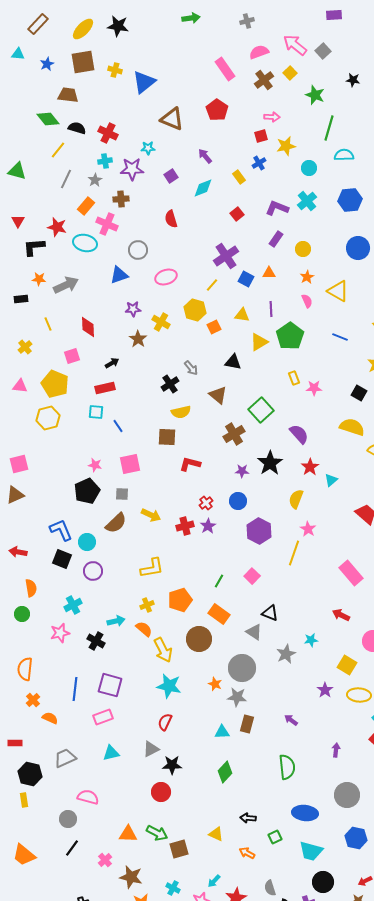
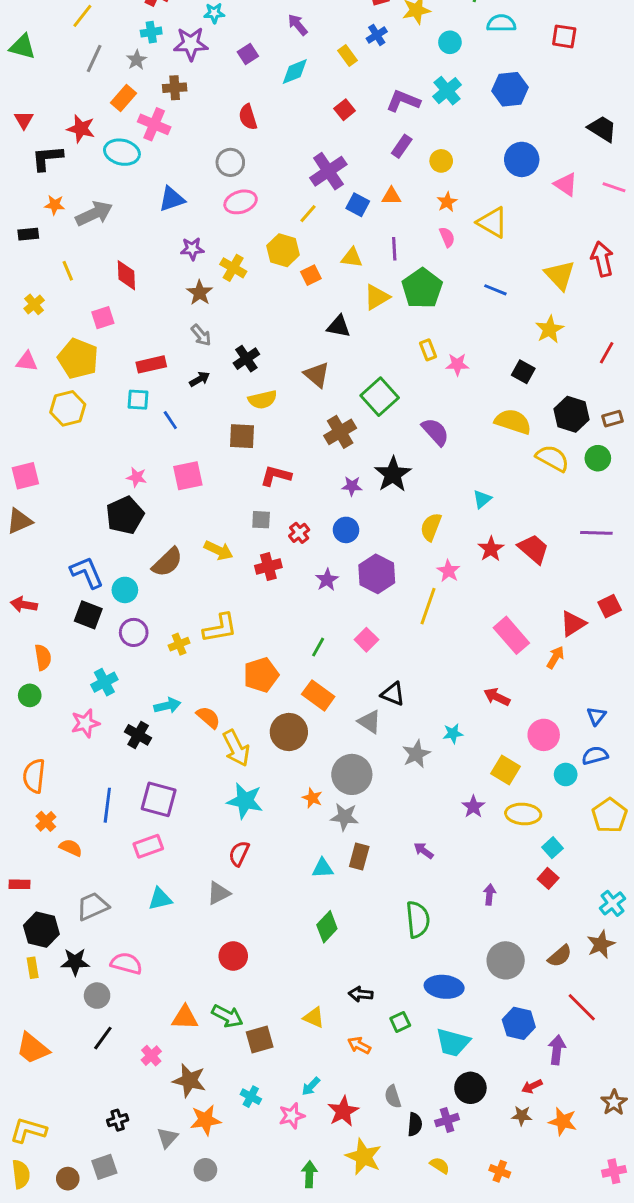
gray circle: (138, 250) -> (230, 162), moved
black arrow: (112, 363) -> (200, 379), moved
gray arrow: (191, 368) -> (201, 335), moved
red star: (310, 467) -> (491, 549), moved
gray square: (122, 494) -> (261, 520), moved
purple star: (208, 526) -> (327, 580), moved
yellow cross: (147, 605) -> (179, 644), moved
black star: (172, 765) -> (75, 962), moved

